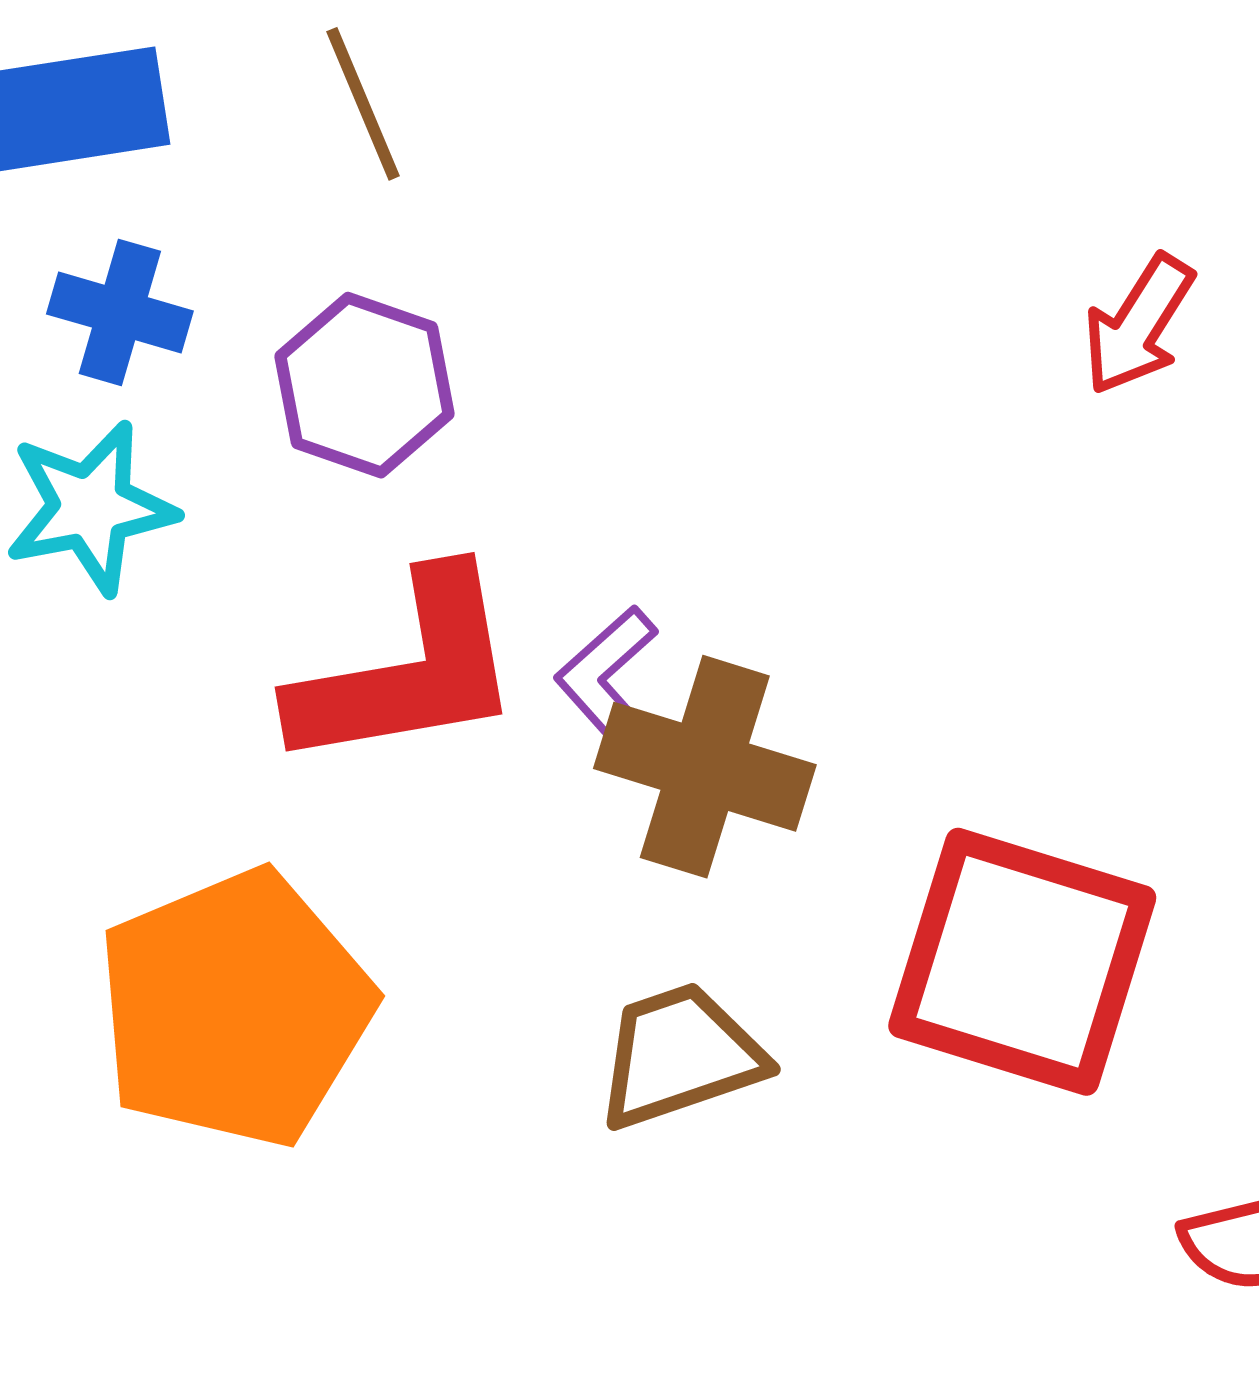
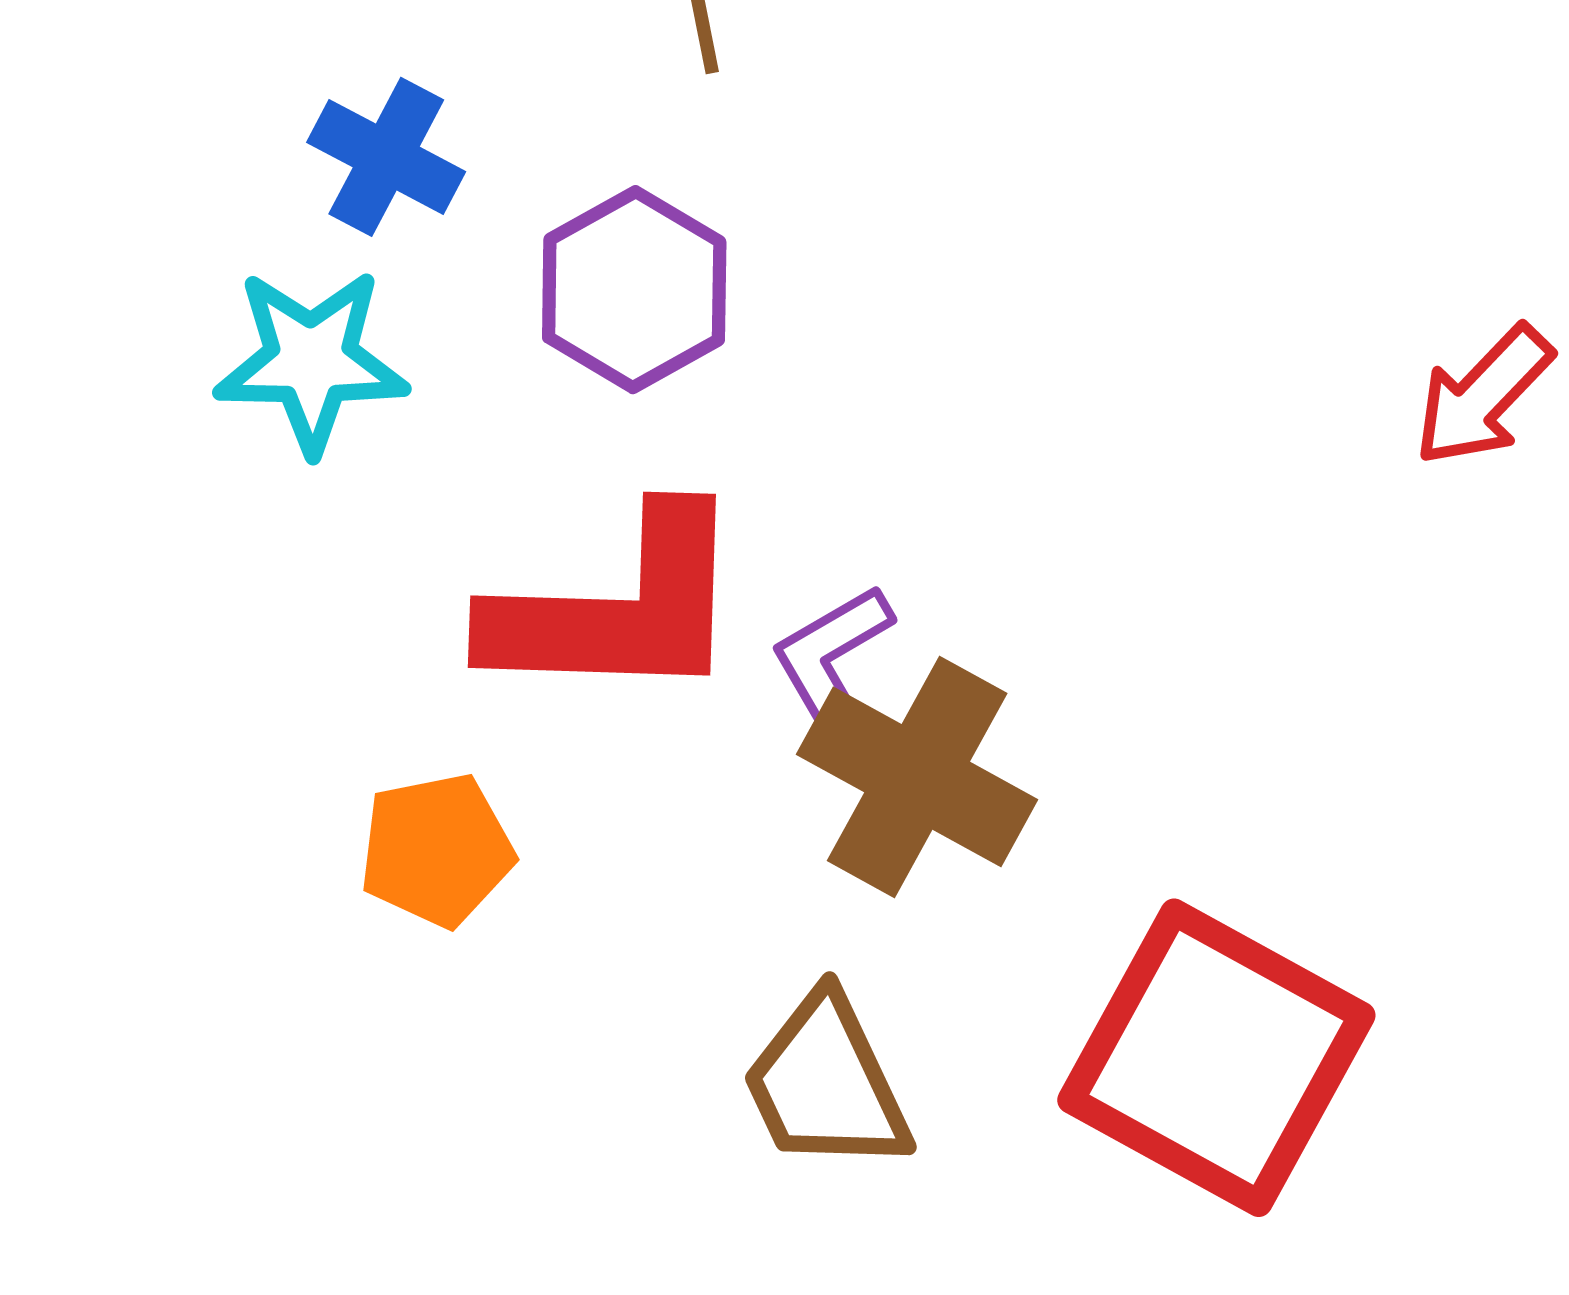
orange pentagon: (235, 1008) -> (437, 850), moved, size x0.5
brown trapezoid: (680, 1056) -> (826, 1083), turned -108

